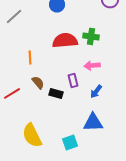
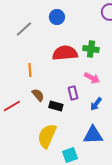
gray line: (14, 16) -> (24, 29), moved
pink arrow: (92, 65) -> (92, 78), turned -147
yellow semicircle: (32, 135) -> (47, 136), moved, turned 50

